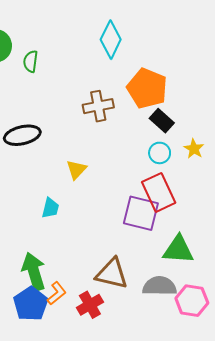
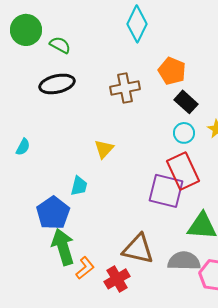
green semicircle: (31, 61) -> (60, 45), turned 110
orange pentagon: (147, 88) -> (172, 71), size x0.7
black ellipse: (22, 135) -> (57, 84), moved
blue pentagon: (31, 304) -> (53, 213), moved

